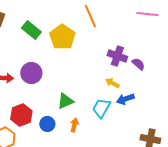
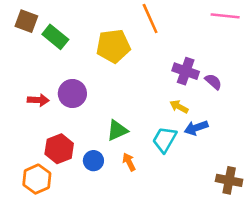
green rectangle: (31, 30) -> (55, 37), moved
yellow pentagon: (62, 37) -> (113, 46), turned 30
orange arrow: (74, 125) -> (129, 162), turned -40

